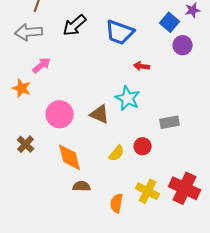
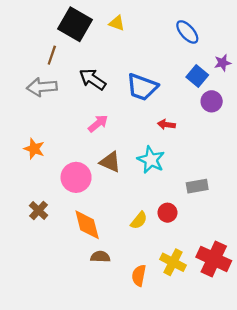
black arrow: (75, 25) -> (93, 79), turned 75
pink arrow: (42, 65) -> (98, 123), moved
brown triangle: (100, 114) -> (110, 162), moved

